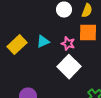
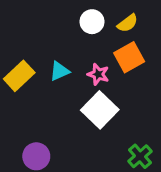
yellow semicircle: (87, 11) -> (128, 23), turned 32
orange square: (88, 33) -> (129, 57), turned -30

